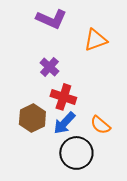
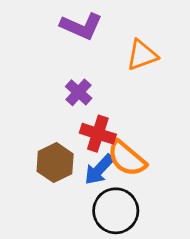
orange semicircle: (100, 125) -> (127, 158), moved, size x1.4

